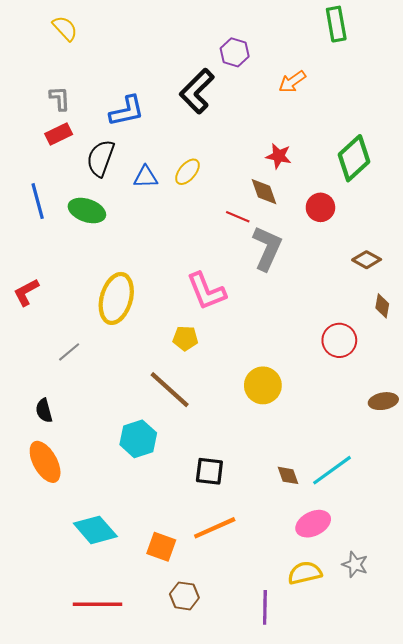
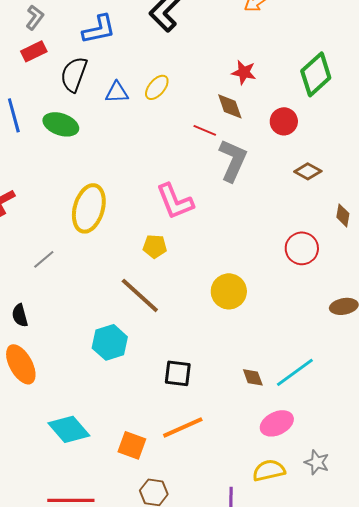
gray L-shape: (60, 98) -> (35, 17), turned 40
brown diamond: (367, 260) -> (308, 171), moved

